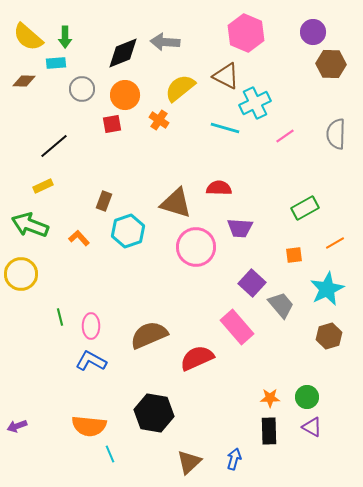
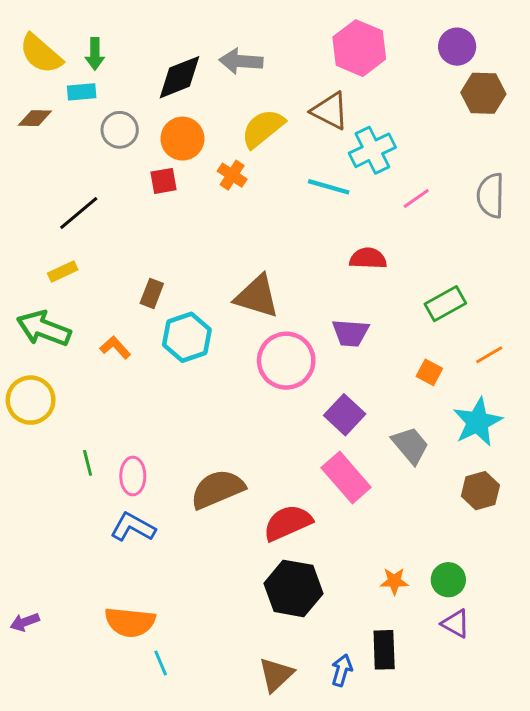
red semicircle: (219, 188) -> (368, 258), moved
orange square: (294, 255) -> (429, 372), turned 36
purple square: (252, 283) -> (345, 415), moved
black hexagon: (154, 413) -> (293, 588), moved
black rectangle: (269, 431) -> (384, 650), moved

